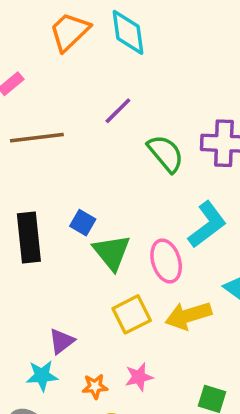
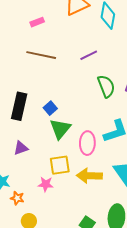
purple triangle: (62, 341) -> (21, 148), moved
pink star: (139, 377) -> (46, 184), moved
orange star: (95, 386) -> (17, 198), moved

